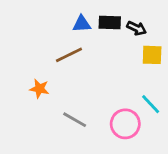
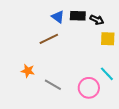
blue triangle: (82, 24) -> (58, 17), turned 40
orange star: (39, 89) -> (28, 71), moved

